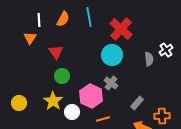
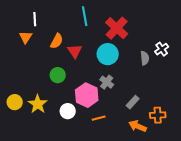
orange semicircle: (63, 19) -> (57, 41), moved
red triangle: (56, 52) -> (75, 51), moved
yellow star: (53, 101) -> (38, 104), moved

